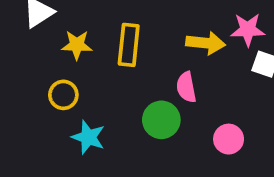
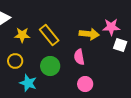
yellow rectangle: (129, 45) -> (49, 35), turned -45
green circle: (161, 120) -> (50, 66), moved
pink circle: (229, 139) -> (85, 84), moved

